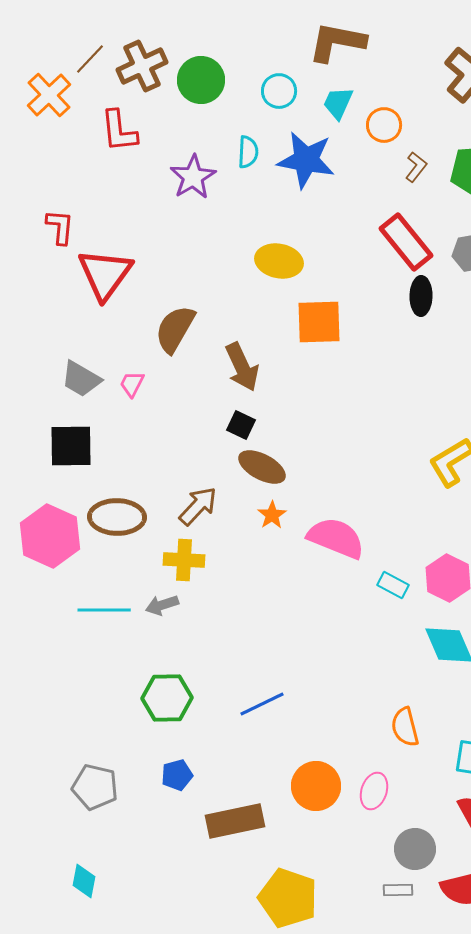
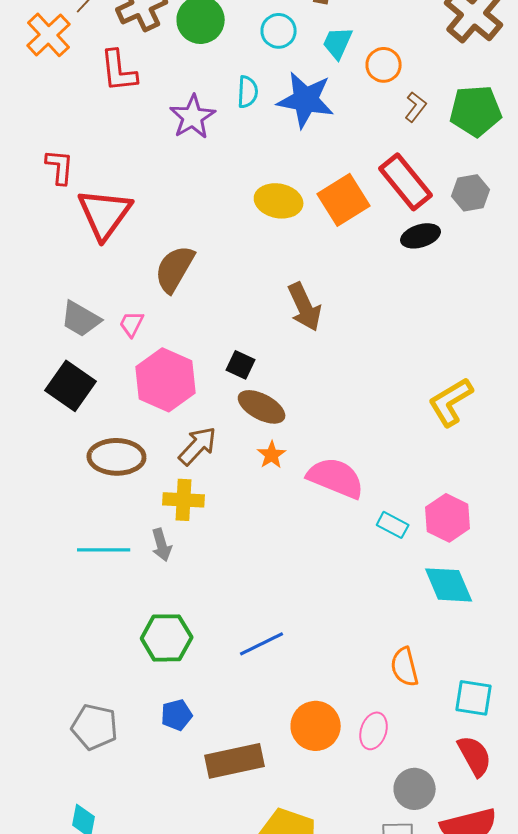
black ellipse: (421, 296) -> (421, 236), turned 72
orange square: (319, 322) -> (344, 200), moved, turned -30
brown arrow: (242, 367) -> (305, 307), moved
black square: (71, 446) -> (71, 386), turned 36
pink hexagon: (50, 536) -> (166, 380), moved
gray arrow: (162, 605) -> (162, 545), turned -88

